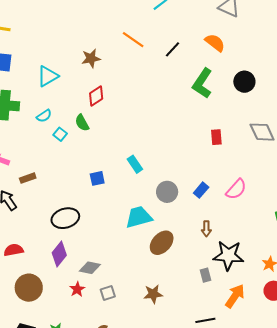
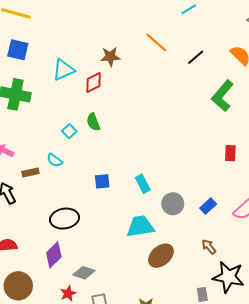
red diamond: (96, 96) -> (94, 82), moved
cyan semicircle: (44, 116) -> (54, 160), moved, turned 63
cyan rectangle: (135, 164) -> (143, 184), moved
brown arrow: (206, 229) -> (209, 247), turned 133

